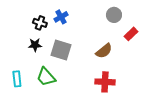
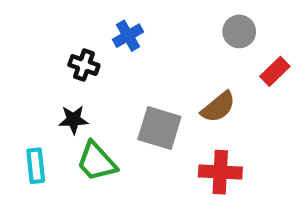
black cross: (40, 23) -> (84, 65), moved
black star: (35, 45) -> (73, 120), moved
gray square: (61, 50) -> (159, 128), moved

